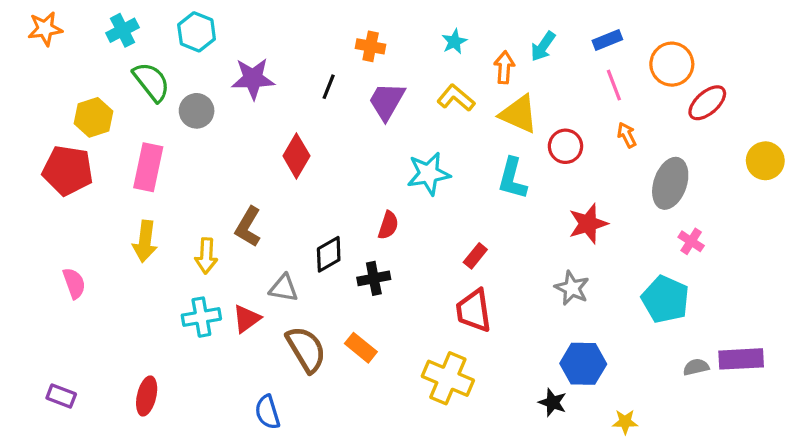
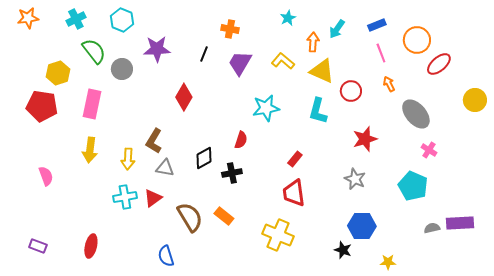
cyan star: (454, 42) -> (288, 18), moved
gray ellipse: (670, 183) -> (416, 114), turned -60
gray triangle: (284, 288) -> (165, 168), moved

